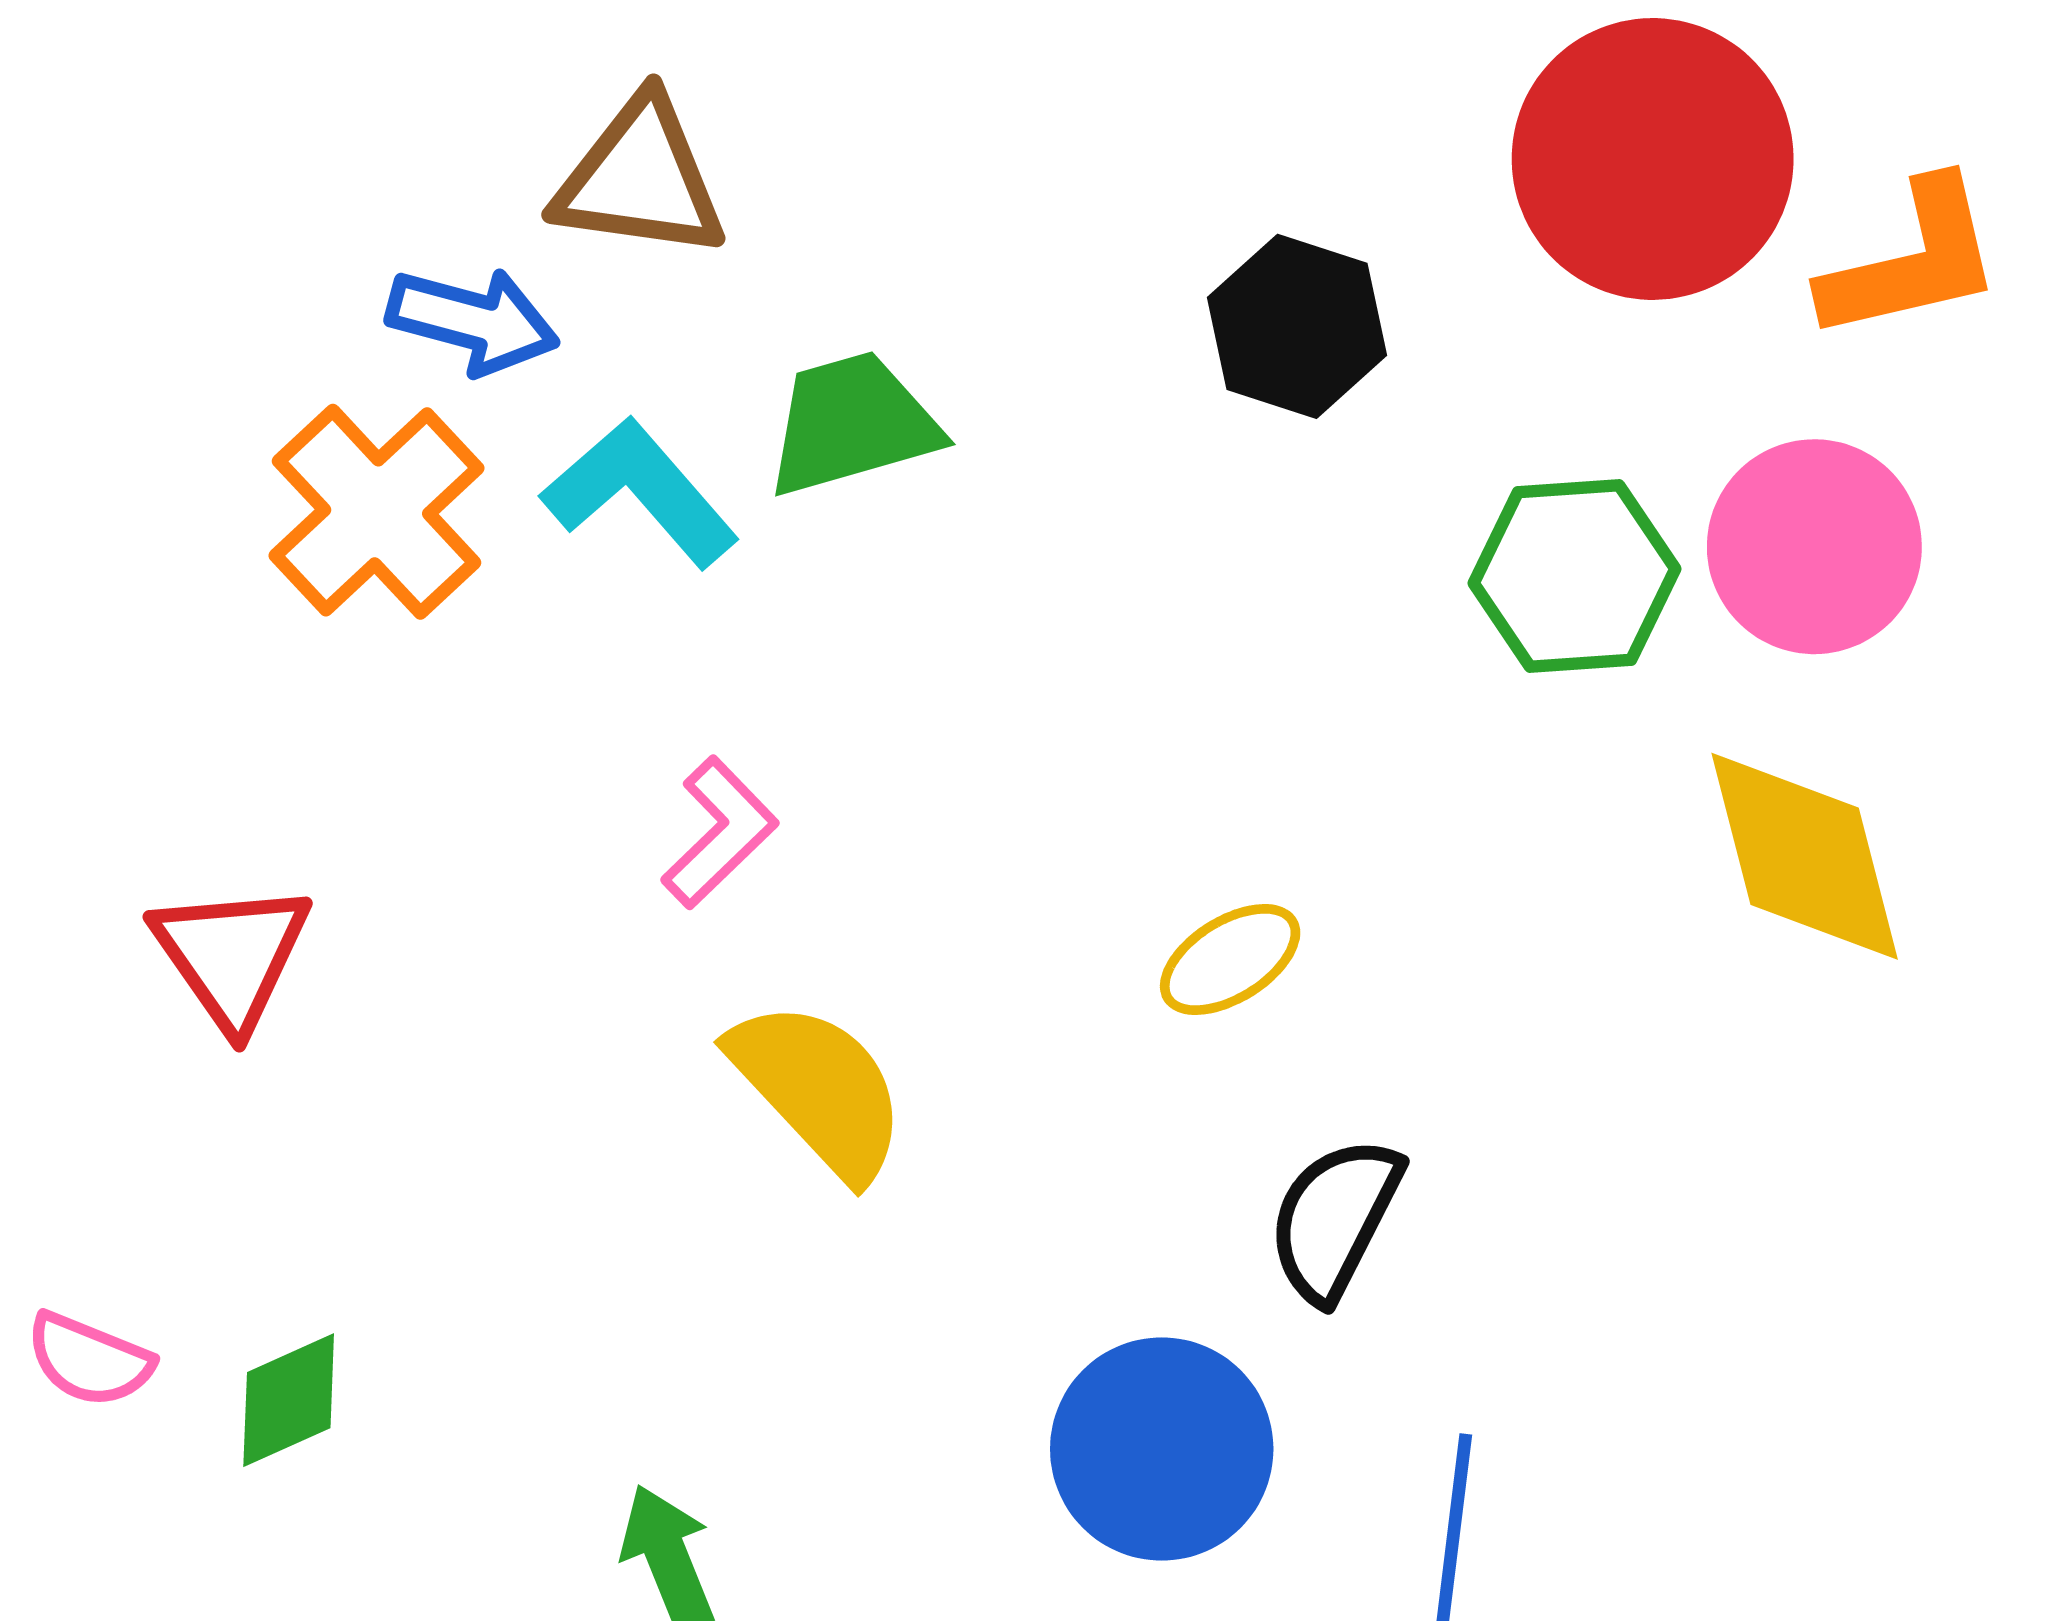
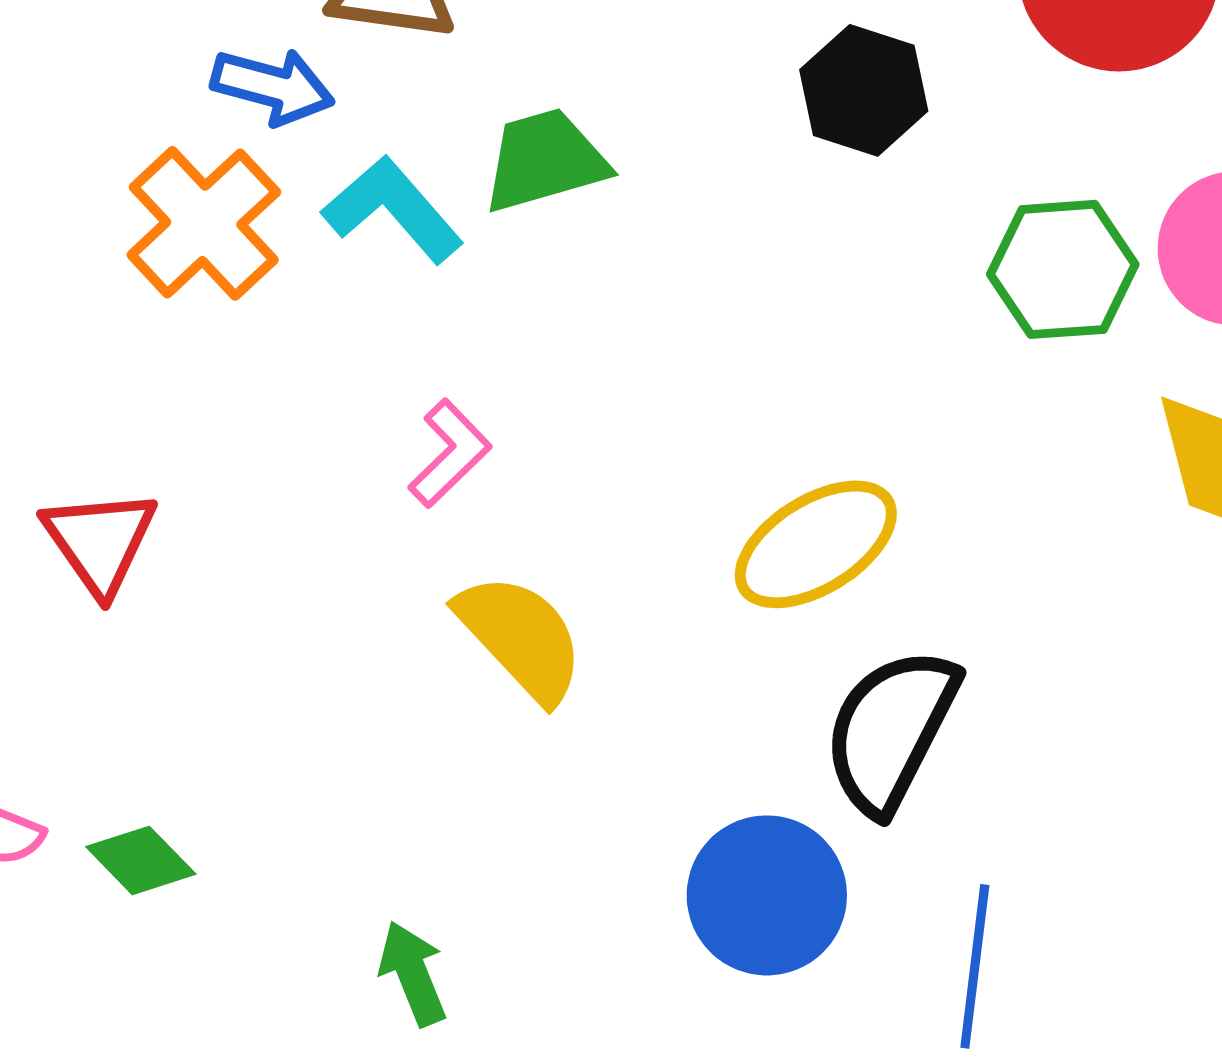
yellow ellipse: (1230, 959) -> (816, 544), size x1.6
black semicircle: (1335, 1219) -> (891, 730), size x1.4
green diamond: (289, 1400) -> (141, 860), turned 70

